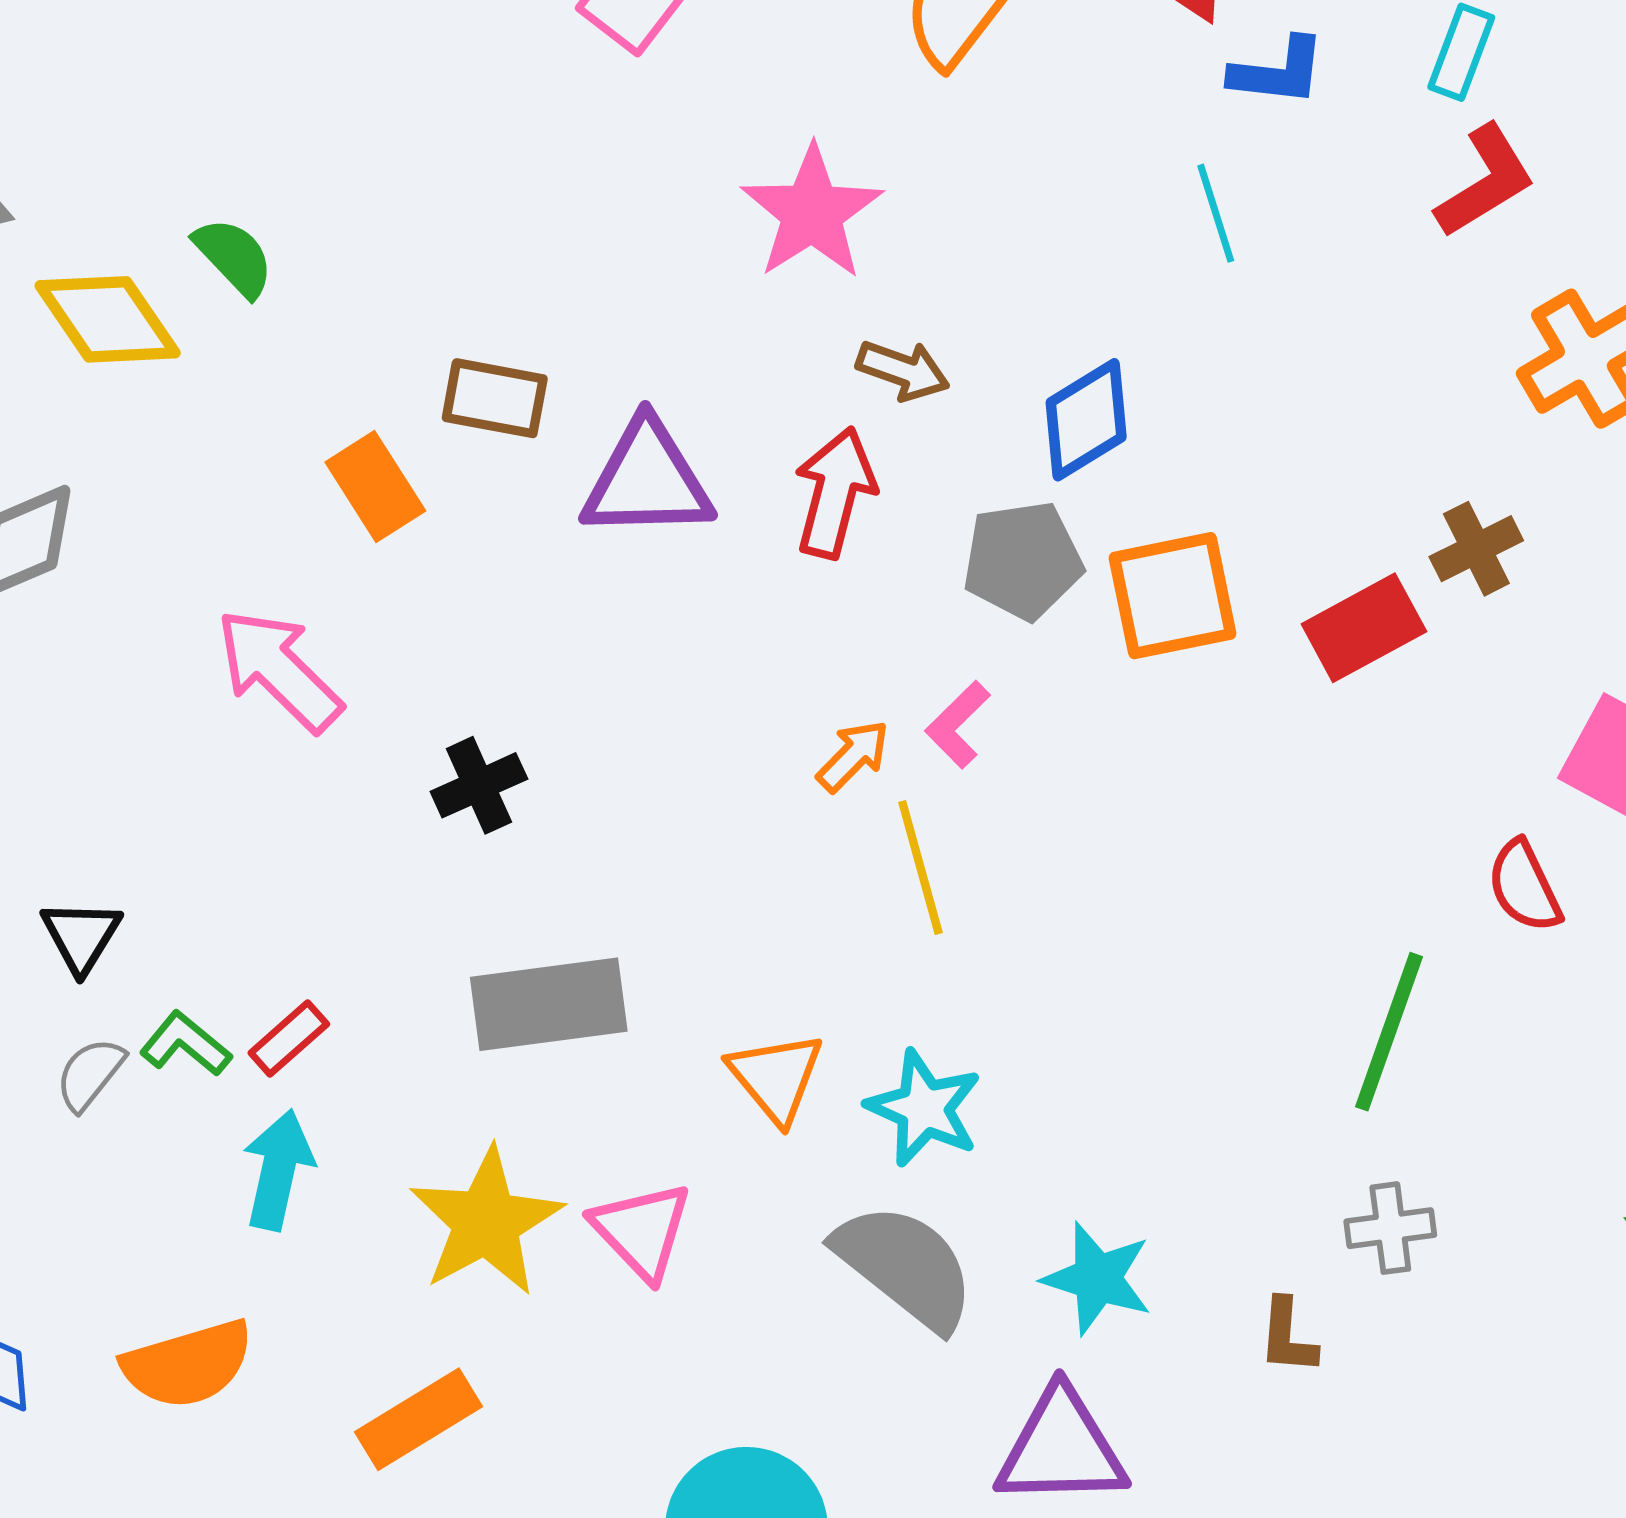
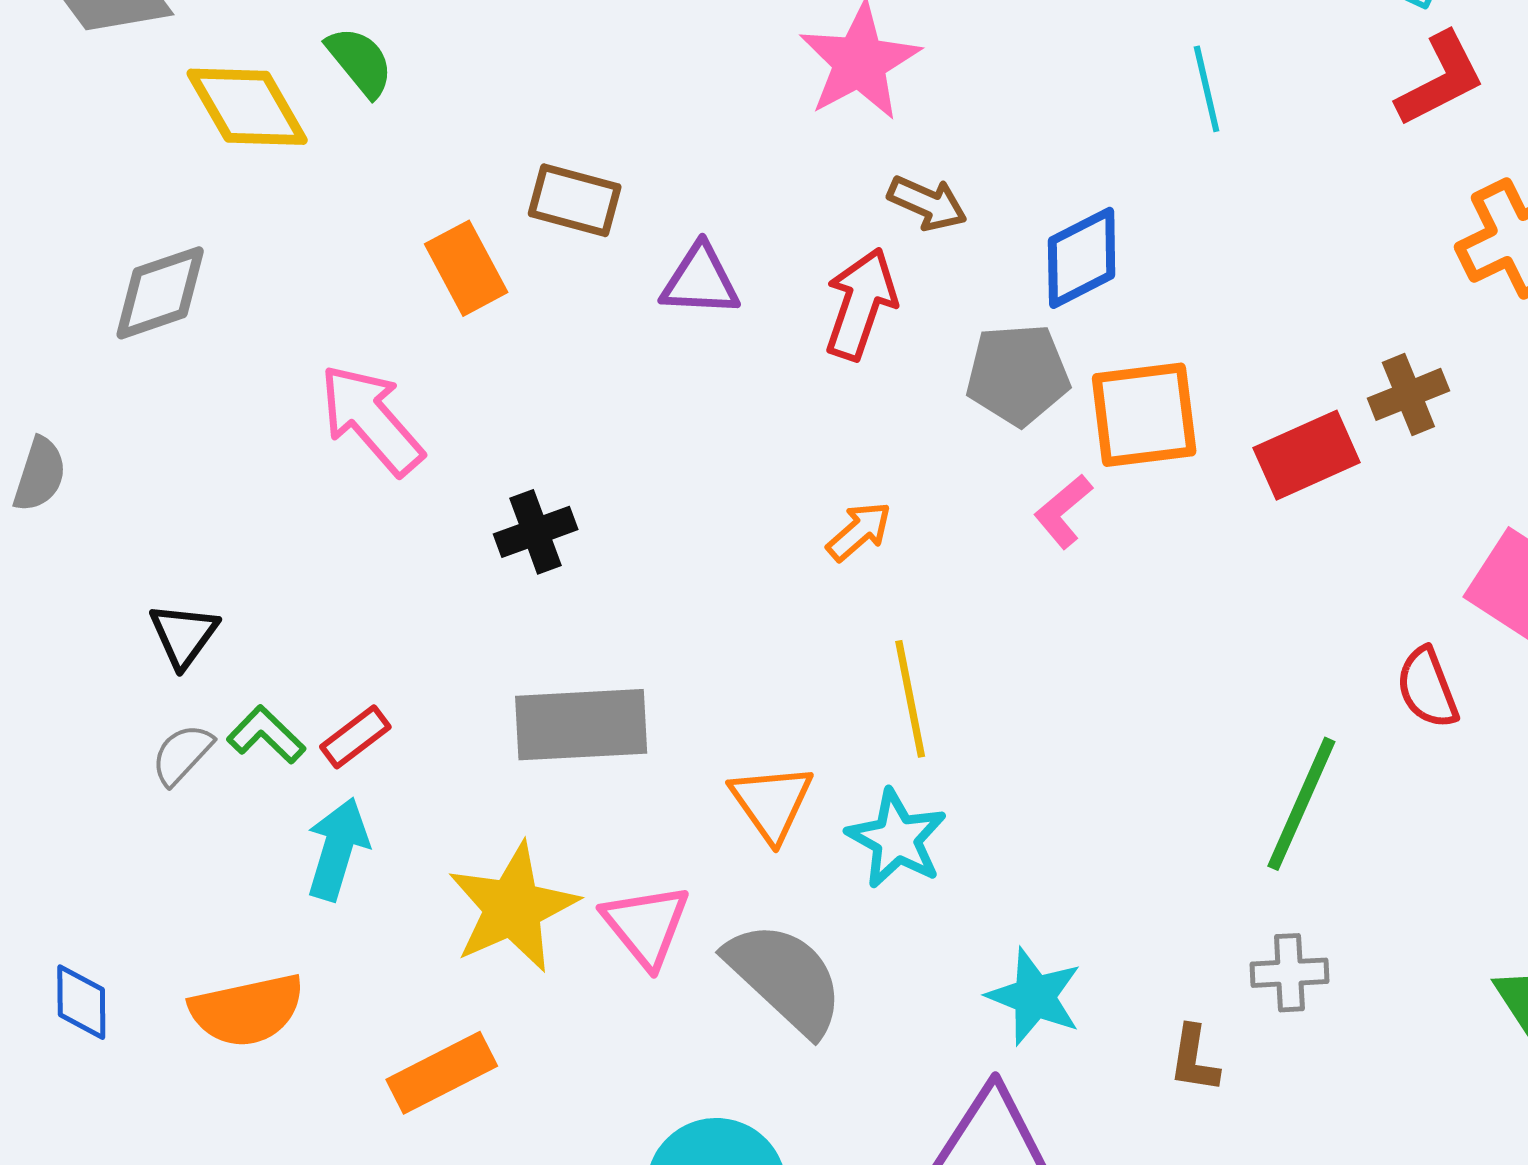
purple triangle: (647, 480) -> (700, 281), size x0.7
pink L-shape: (958, 725) -> (1063, 511), moved
yellow line: (920, 868) -> (910, 699), moved
gray semicircle: (905, 1266) -> (785, 978), moved

